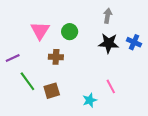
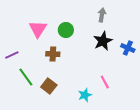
blue cross: (134, 42) -> (128, 48), moved
black star: (109, 43) -> (103, 41), turned -30
brown square: (52, 91) -> (49, 86), turned -35

